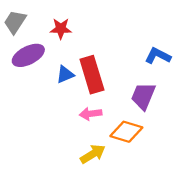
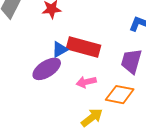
purple ellipse: (28, 55) -> (47, 69), moved
red rectangle: (92, 75) -> (84, 47), turned -52

